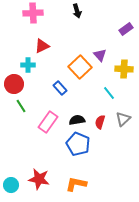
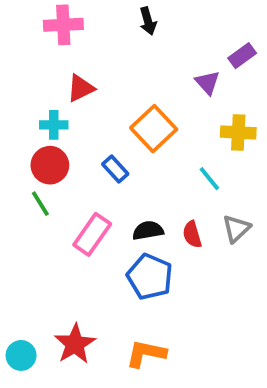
purple triangle: (100, 55) -> (208, 83), moved
red circle: (14, 84) -> (50, 165), moved
red semicircle: (100, 122) -> (192, 234), turned -32
red star: (39, 179) -> (75, 344), turned 30

